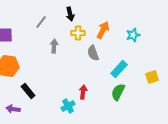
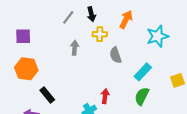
gray line: (41, 22) -> (68, 17), moved
orange arrow: (103, 30) -> (126, 19), moved
cyan star: (133, 35) -> (158, 36), size x1.5

